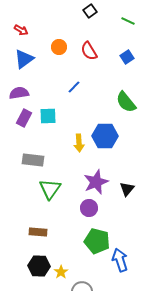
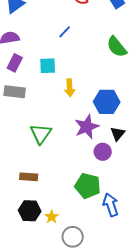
cyan square: (48, 116) -> (48, 66), moved
blue hexagon: (105, 136) -> (107, 102), moved
gray rectangle: (33, 160) -> (15, 92), moved
purple circle: (89, 208) -> (103, 152), moved

